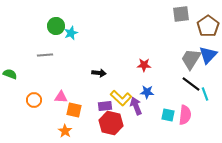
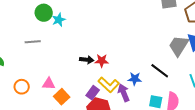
red star: (144, 65) -> (102, 61), moved
black line: (191, 84) -> (160, 71), moved
purple rectangle: (105, 106) -> (93, 93), turned -48
orange square: (74, 110) -> (62, 97), turned 35

